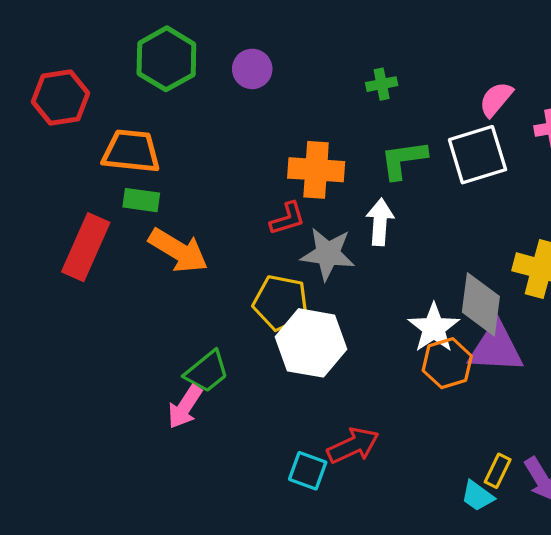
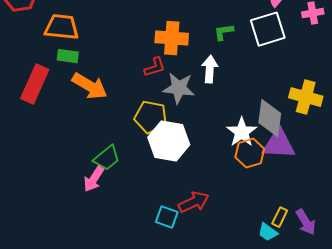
green L-shape: (403, 160) -> (224, 32), size x0.7

